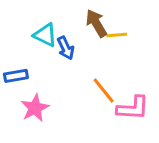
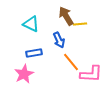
blue arrow: (66, 48) -> (59, 40), moved
blue rectangle: (16, 76) -> (34, 53), moved

